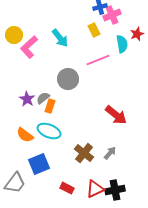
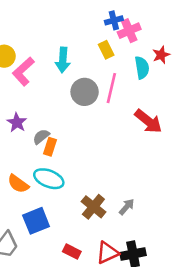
cyan arrow: (60, 38) -> (63, 60), turned 42
pink line: (98, 60) -> (111, 88), turned -55
gray circle: (68, 79) -> (85, 92), moved
purple star: (27, 99) -> (17, 123), moved
red arrow: (116, 115) -> (148, 121), moved

